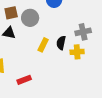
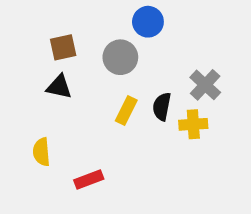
gray circle: (30, 18) -> (120, 57), moved
gray cross: (83, 32) -> (205, 85), turned -35

